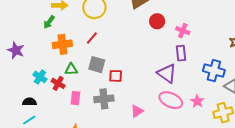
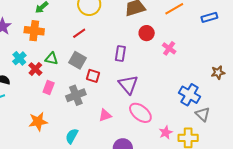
orange cross: (62, 44) -> (34, 31), moved
purple rectangle: (181, 53) -> (120, 54), moved
purple triangle: (167, 73) -> (128, 84), moved
gray cross: (104, 99) -> (76, 95), turned -30
pink star: (197, 101) -> (166, 133), moved

